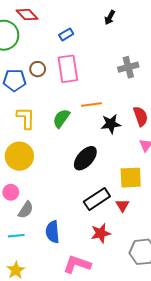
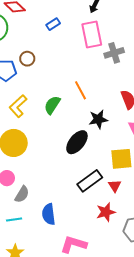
pink rectangle: (68, 69) -> (92, 34), moved
orange line: (92, 104) -> (81, 90), turned 72
yellow L-shape: (26, 118) -> (18, 106), turned -130
black star: (111, 124) -> (98, 119), moved
red star: (101, 233) -> (106, 212), moved

